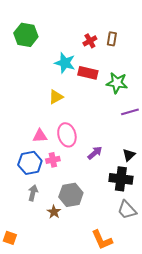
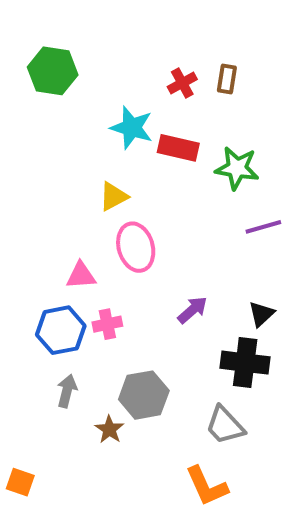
pink ellipse: (67, 135) -> (136, 247), moved
gray trapezoid: (127, 210) -> (225, 425), moved

